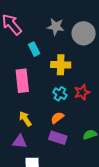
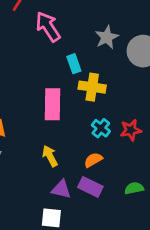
gray star: (56, 27) -> (107, 37), turned 30
yellow cross: (61, 65) -> (92, 87), moved
purple triangle: (20, 142) -> (61, 189), moved

